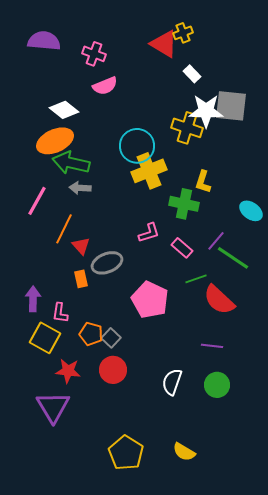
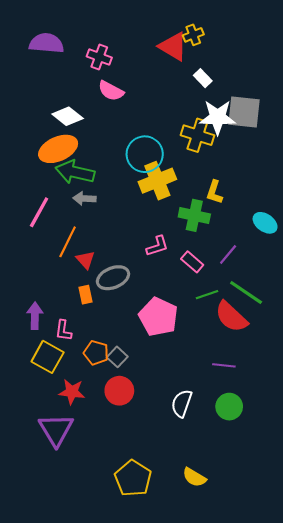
pink semicircle: (105, 86) -> (111, 91), turned 50
green line: (233, 258) -> (246, 293), moved

